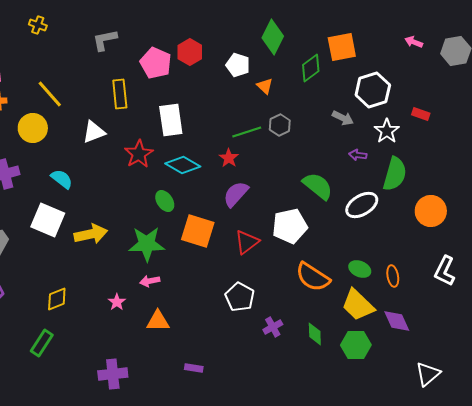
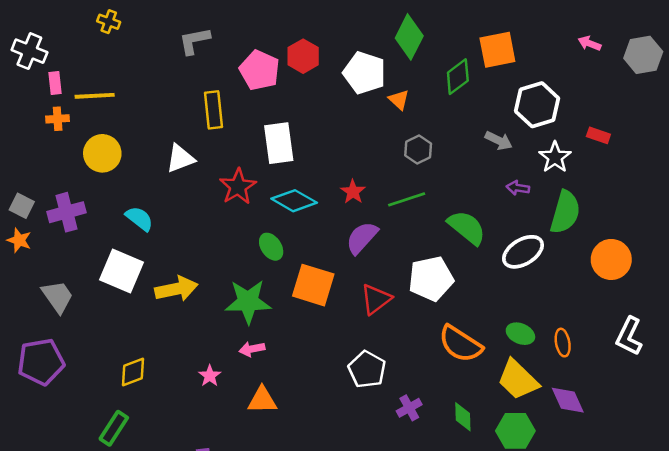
white pentagon: (238, 65) -> (364, 73), size x1.4
yellow line: (50, 94) -> (95, 96), moved, turned -52
green line: (247, 132) -> (407, 199), moved

